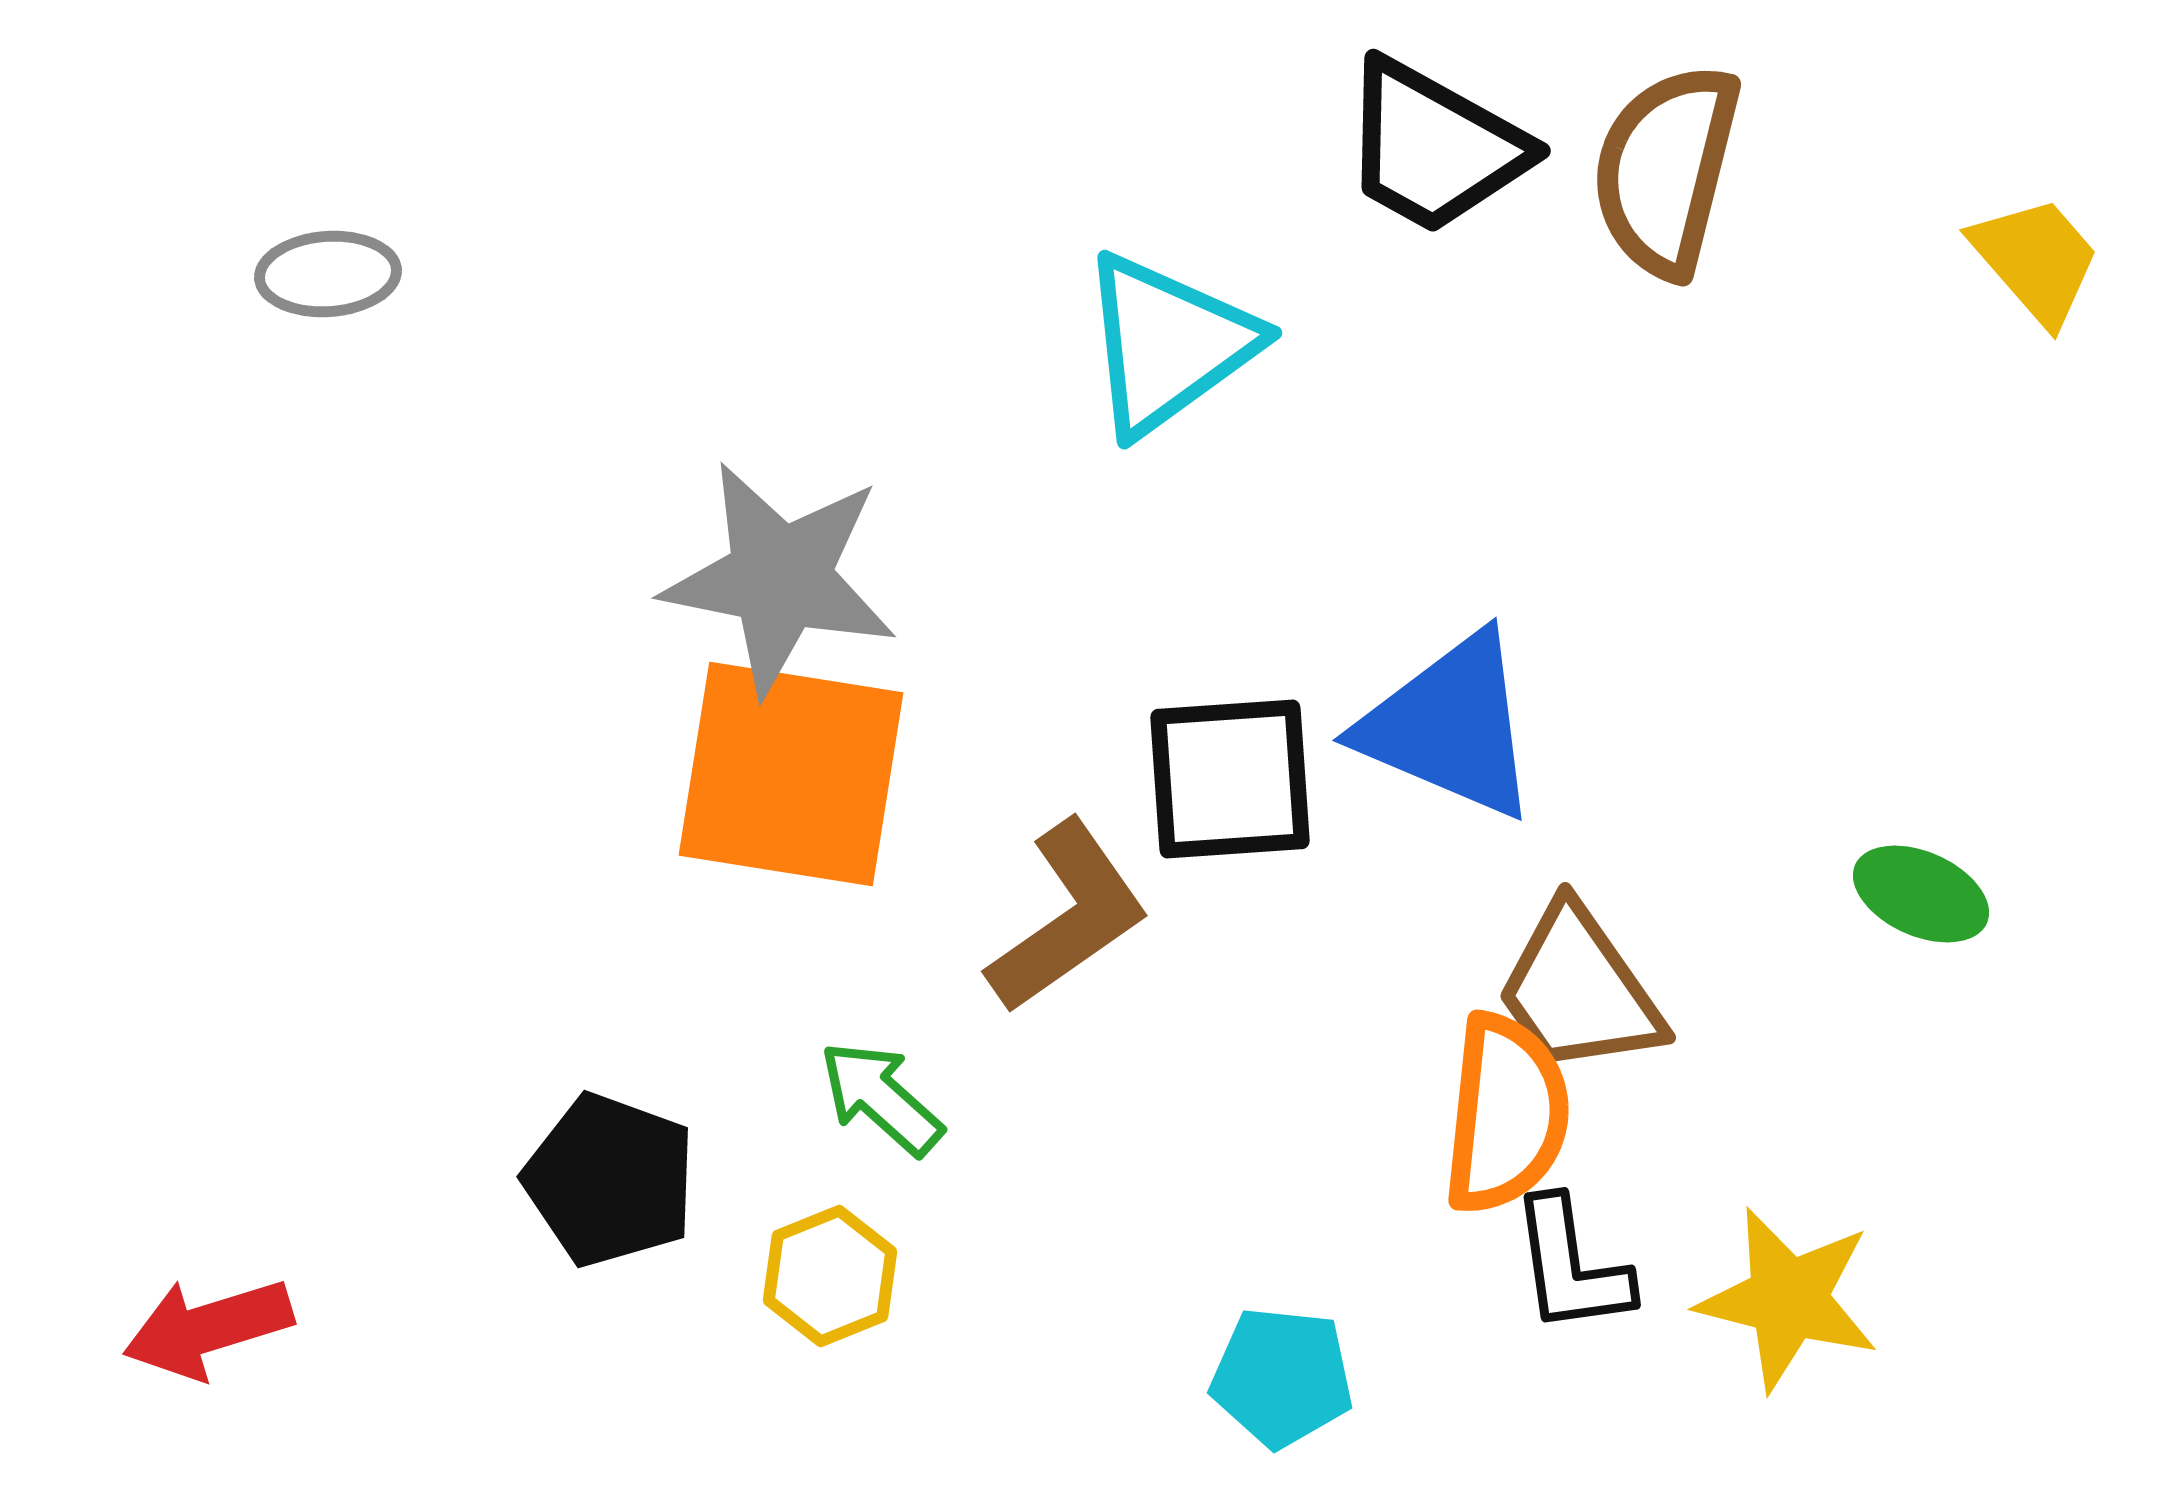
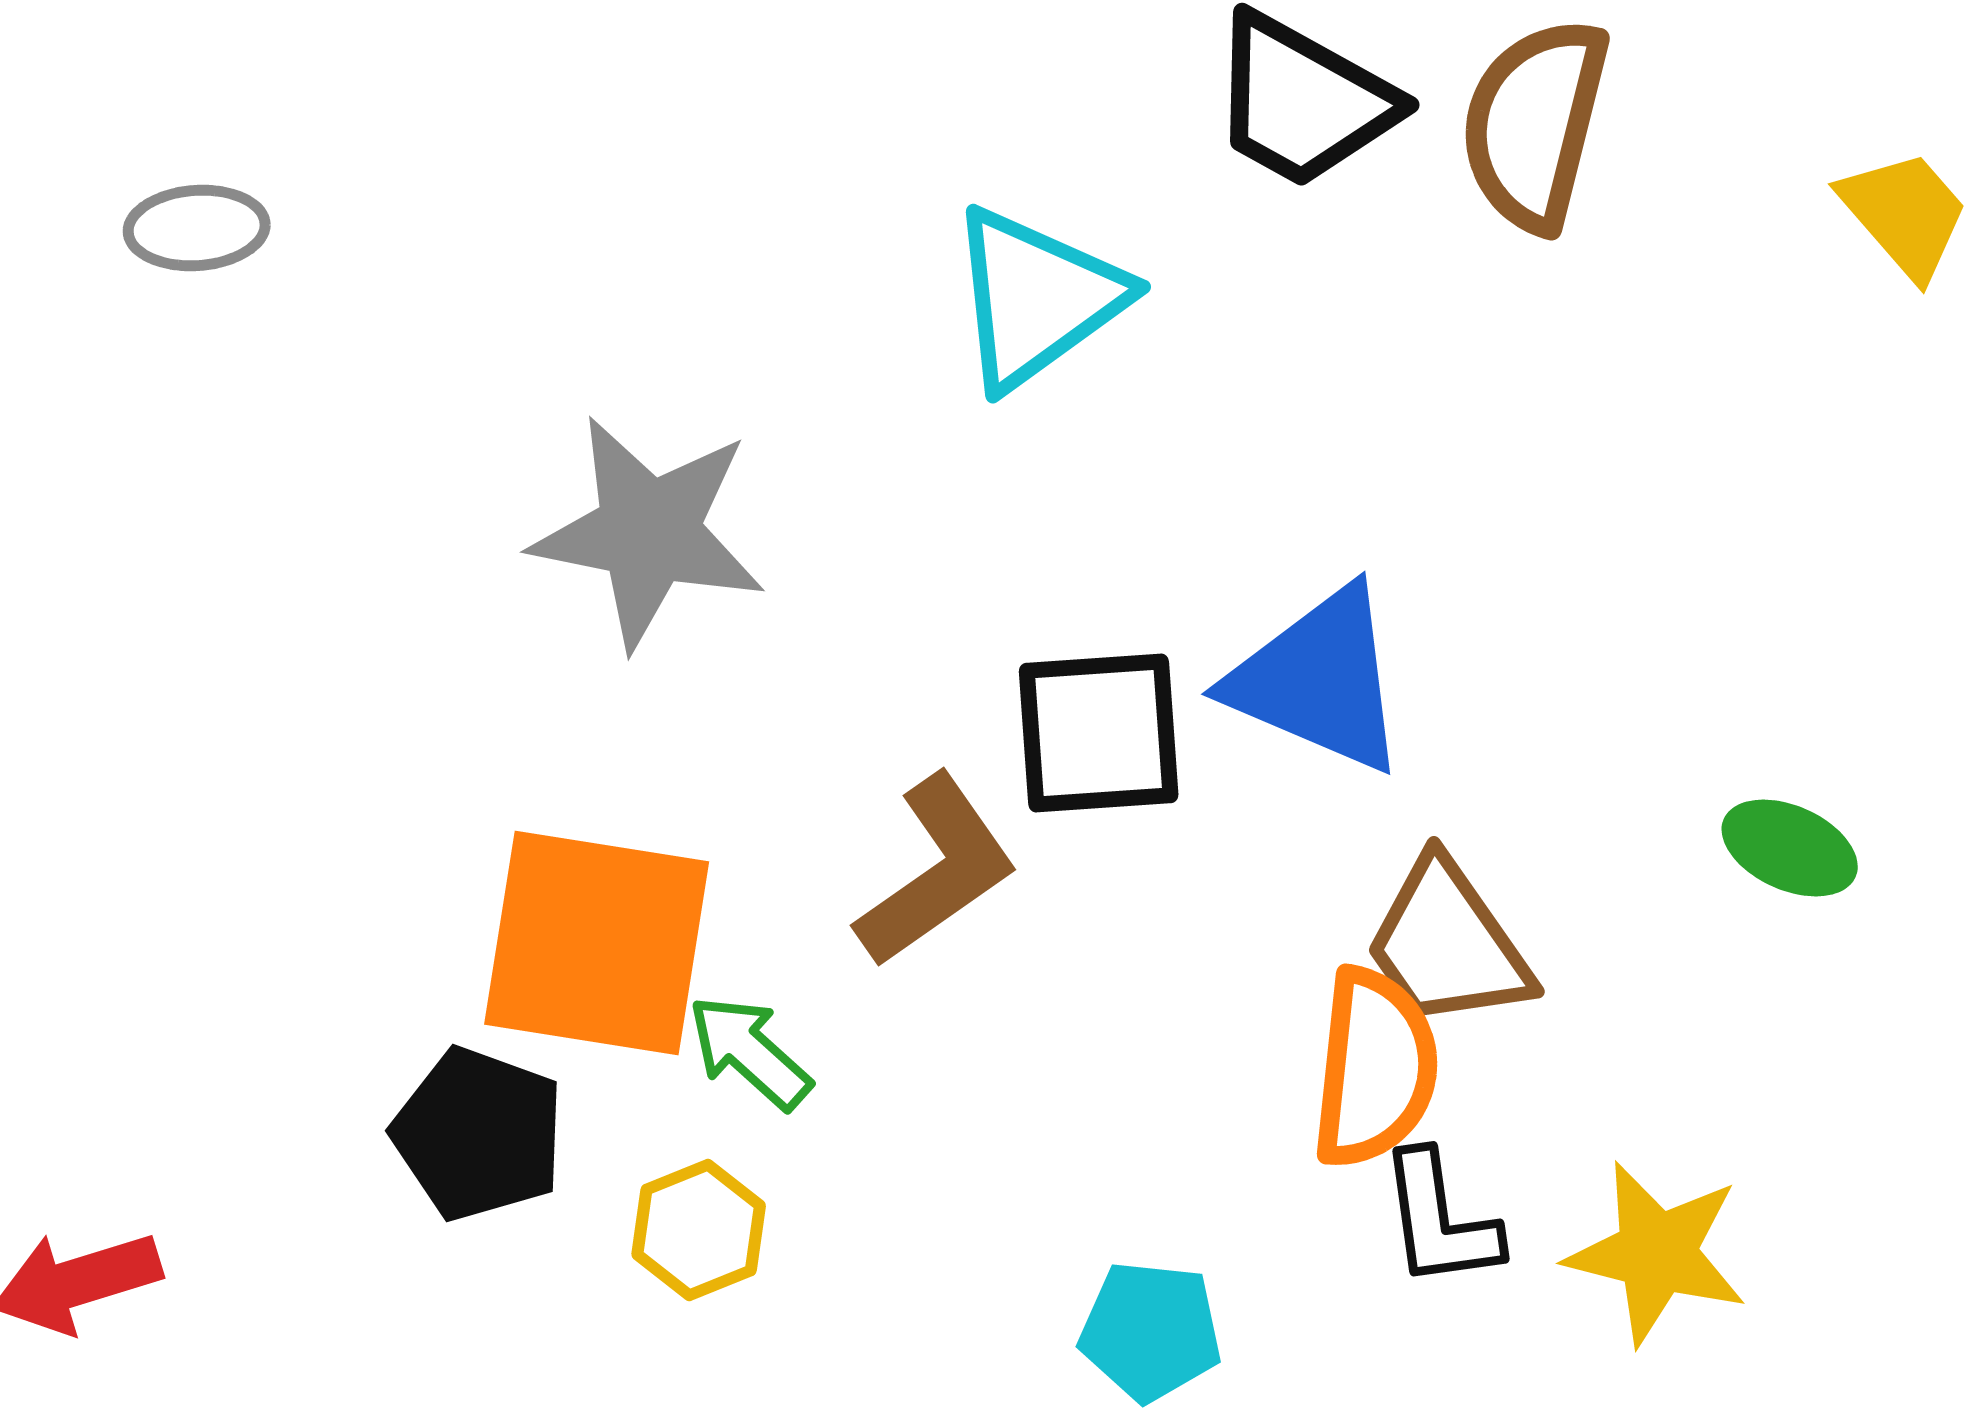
orange square: (791, 774) -> (597, 943), moved

